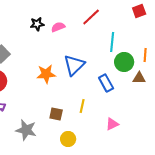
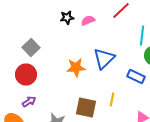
blue rectangle: (106, 83) -> (136, 76), turned -36
brown square: (56, 114) -> (86, 108), size x1.5

